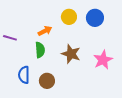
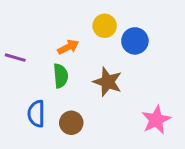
blue circle: (95, 18) -> (135, 41), moved
pink star: (103, 60) -> (156, 120), moved

